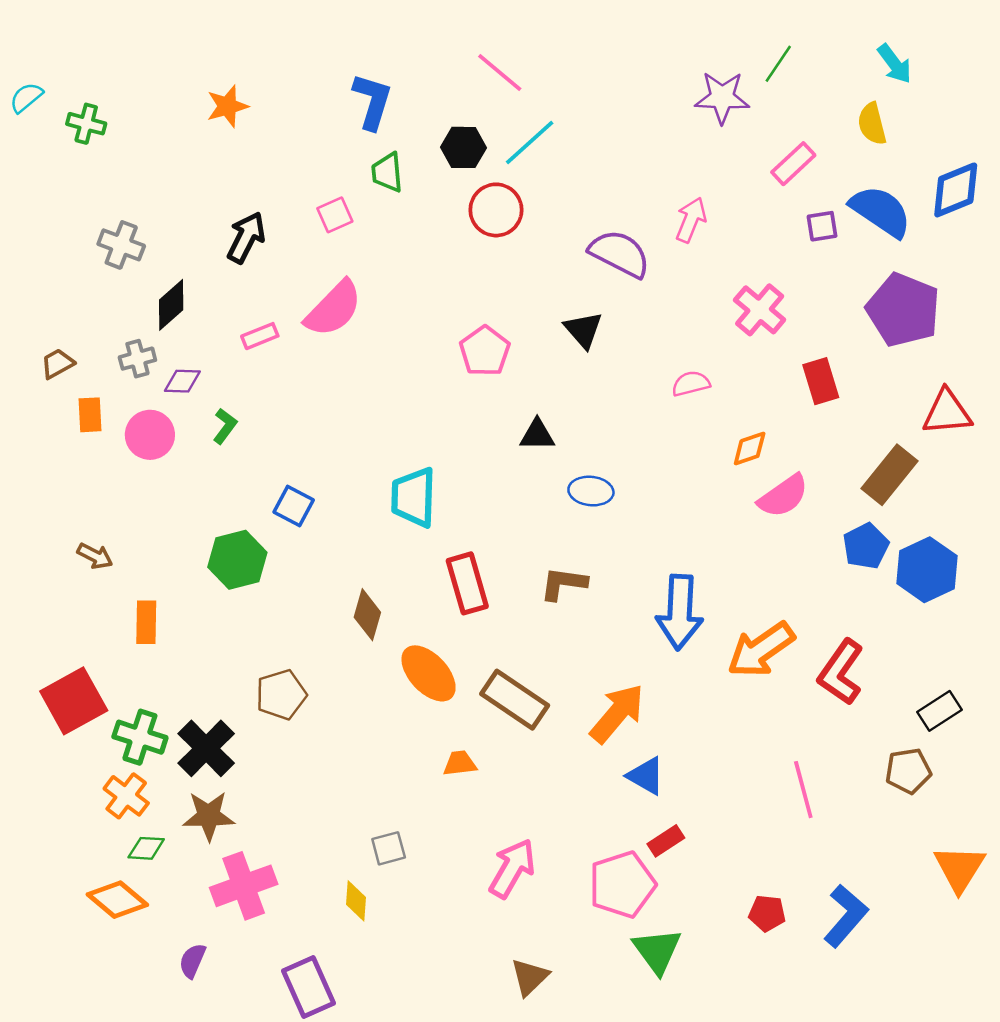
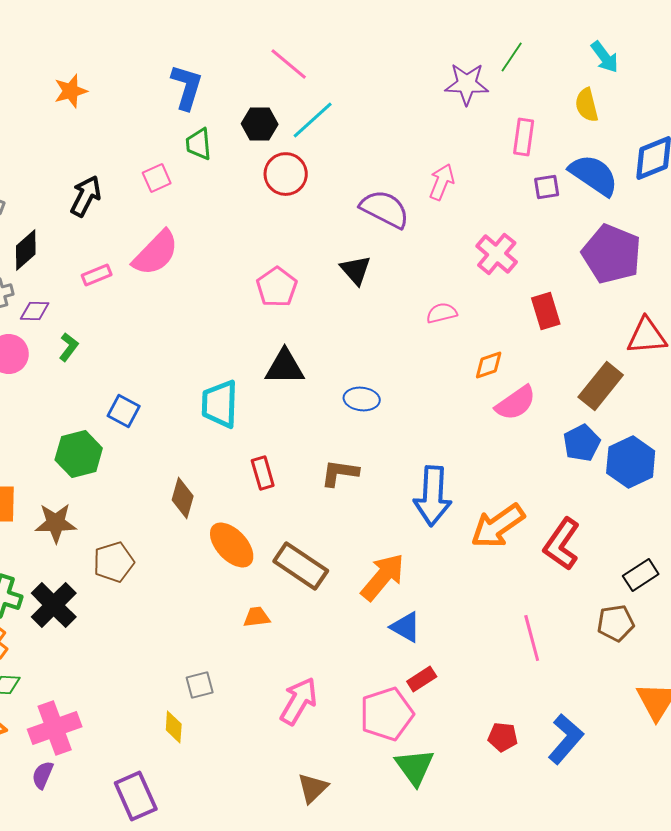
pink rectangle: (793, 164) -> (524, 137), turned -39
black triangle: (537, 435) -> (285, 367), moved, size x1.4
red rectangle: (467, 583) -> (263, 473), size x0.7
brown star: (209, 816) -> (56, 523), moved
pink cross: (244, 886) -> (55, 728), moved

